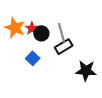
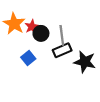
black star: (86, 71) -> (85, 62), moved

